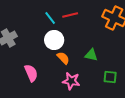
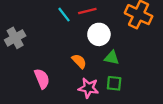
white circle: (54, 40) -> (99, 34), moved
green square: (110, 77) -> (114, 83), moved

